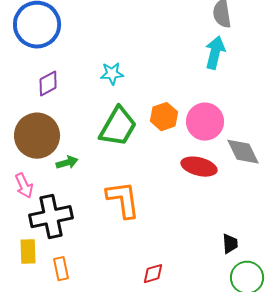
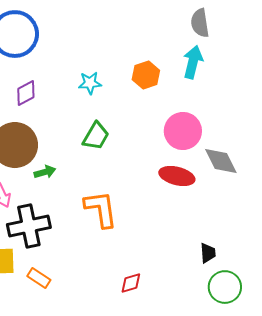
orange hexagon: (164, 117) -> (146, 75), moved
green trapezoid: (118, 127) -> (96, 136), size x0.7
orange rectangle: (61, 269) -> (39, 278), turned -45

